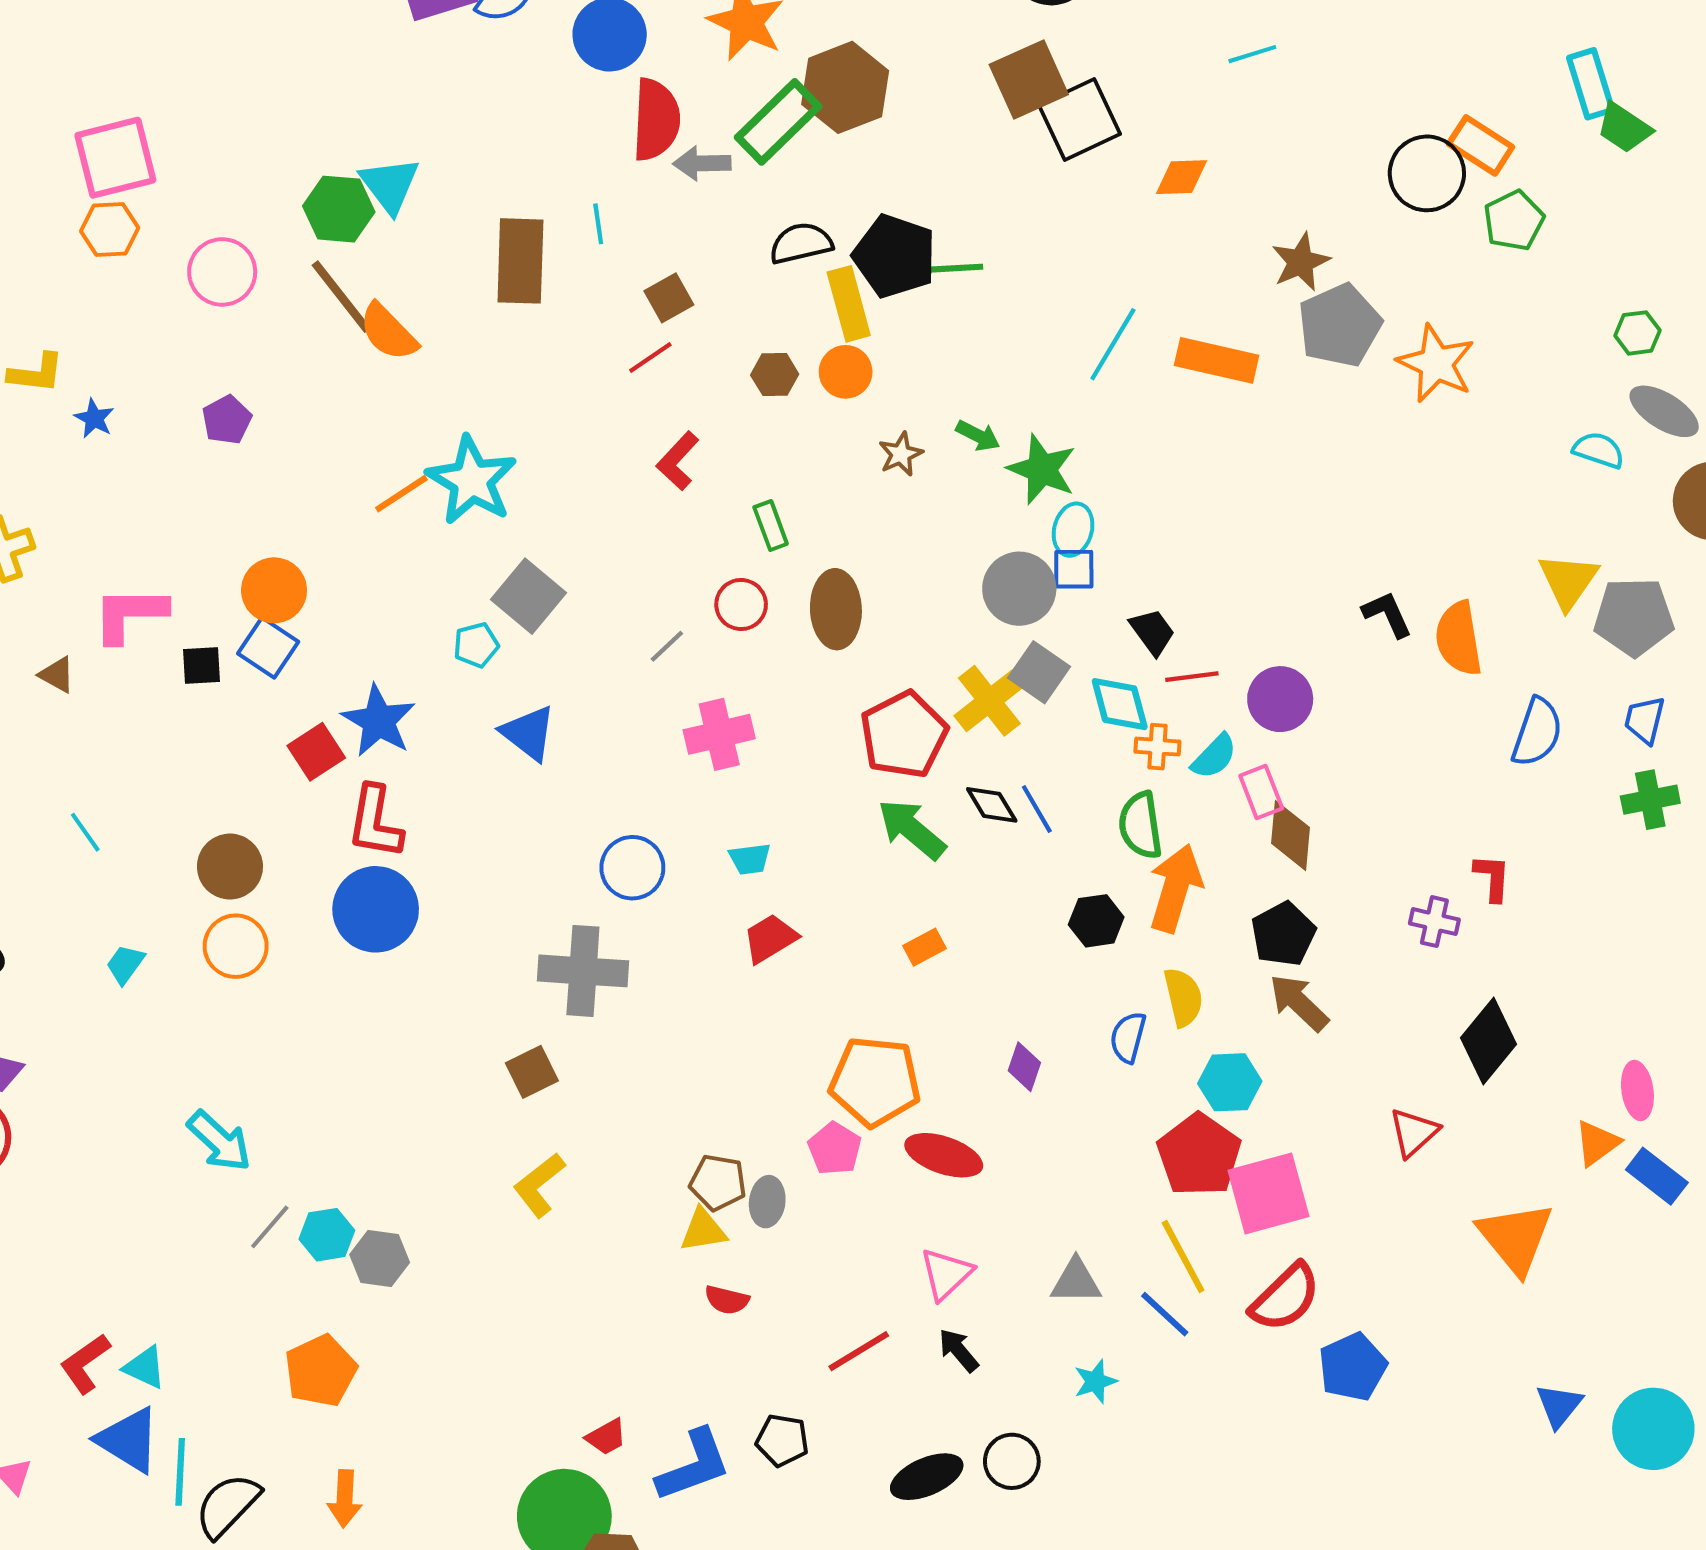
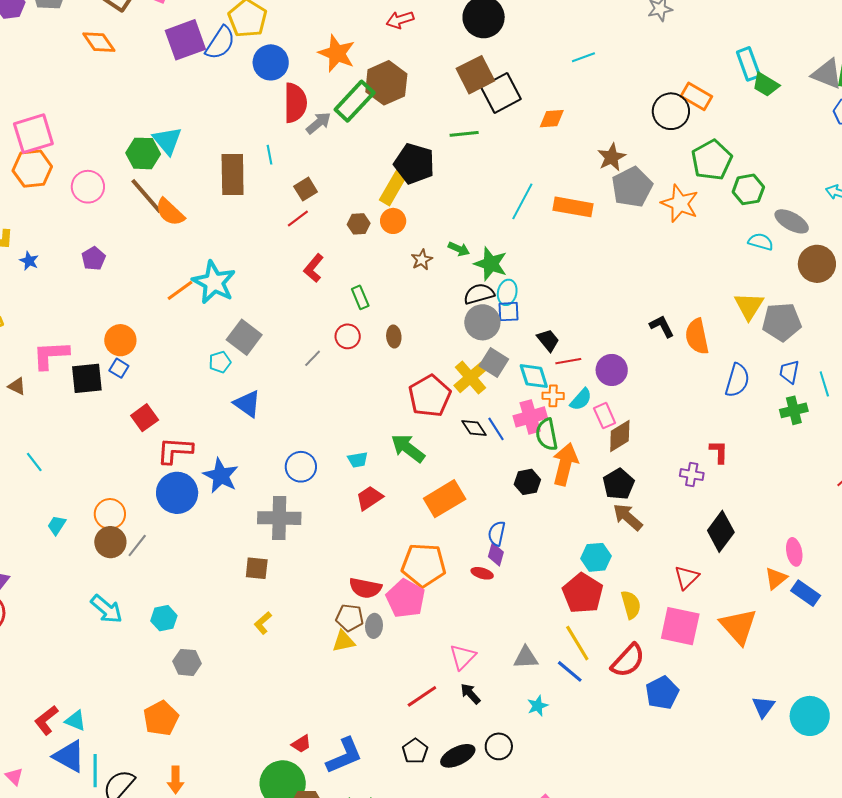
gray arrow: (702, 163) -> (318, 123), turned 144
green pentagon: (1514, 221) -> (712, 160), moved, size x1.4
orange hexagon: (110, 230) -> (32, 169), size x1.4
black semicircle: (801, 243) -> (479, 294), moved
green line: (953, 268) -> (464, 134), moved
yellow rectangle: (849, 304) -> (393, 188), turned 48
green hexagon: (1637, 333) -> (748, 189), moved, size x1.4
brown ellipse: (836, 609) -> (394, 336), size x0.6
blue square: (268, 648) -> (119, 368), size x0.7
black square: (201, 665) -> (87, 378), size x1.6
blue star: (379, 721) -> (221, 476), moved
pink cross: (719, 734) -> (530, 417), moved
red L-shape: (375, 822) -> (175, 450), turned 87
green arrow: (912, 829) -> (408, 448), moved
brown diamond: (1291, 835) -> (620, 436), turned 56
brown circle: (230, 867) -> (110, 542), moved
orange rectangle: (925, 947) -> (445, 499), size x2.0
yellow semicircle: (1183, 997) -> (631, 605), moved
blue semicircle: (1128, 1037) -> (497, 533), moved
brown square: (532, 1072) -> (257, 568), turned 35
pink pentagon: (835, 1149) -> (406, 599), size x1.5
red ellipse: (944, 1155) -> (482, 573), moved, size x0.6
yellow L-shape: (539, 1185) -> (263, 623), size x0.7
pink square: (1268, 1193) -> (680, 626), moved, turned 30
gray line: (270, 1227) -> (137, 546), moved
cyan hexagon: (327, 1235) -> (164, 618), moved
red semicircle: (727, 1300) -> (365, 588), moved, size x1.5
black pentagon: (782, 1440) -> (415, 751), moved, turned 30

